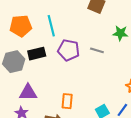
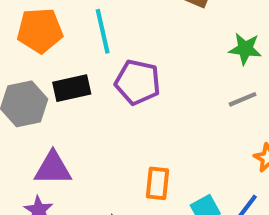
gray line: (97, 50) -> (243, 99), moved, turned -40
orange rectangle: (67, 101) -> (157, 183), moved

